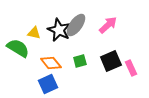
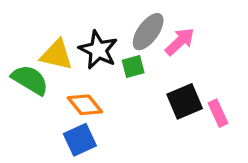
gray ellipse: (76, 25) -> (148, 32), moved
yellow triangle: (34, 33) -> (57, 55), size x1.5
green square: (80, 61) -> (133, 67), moved

